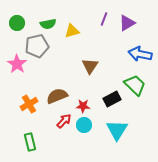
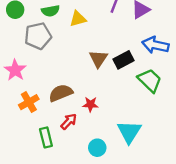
pink star: (17, 64) -> (15, 70), moved
black rectangle: (112, 99) -> (123, 60), moved
cyan circle: (84, 125) -> (97, 148), moved
green rectangle: (30, 142) -> (46, 137), moved

